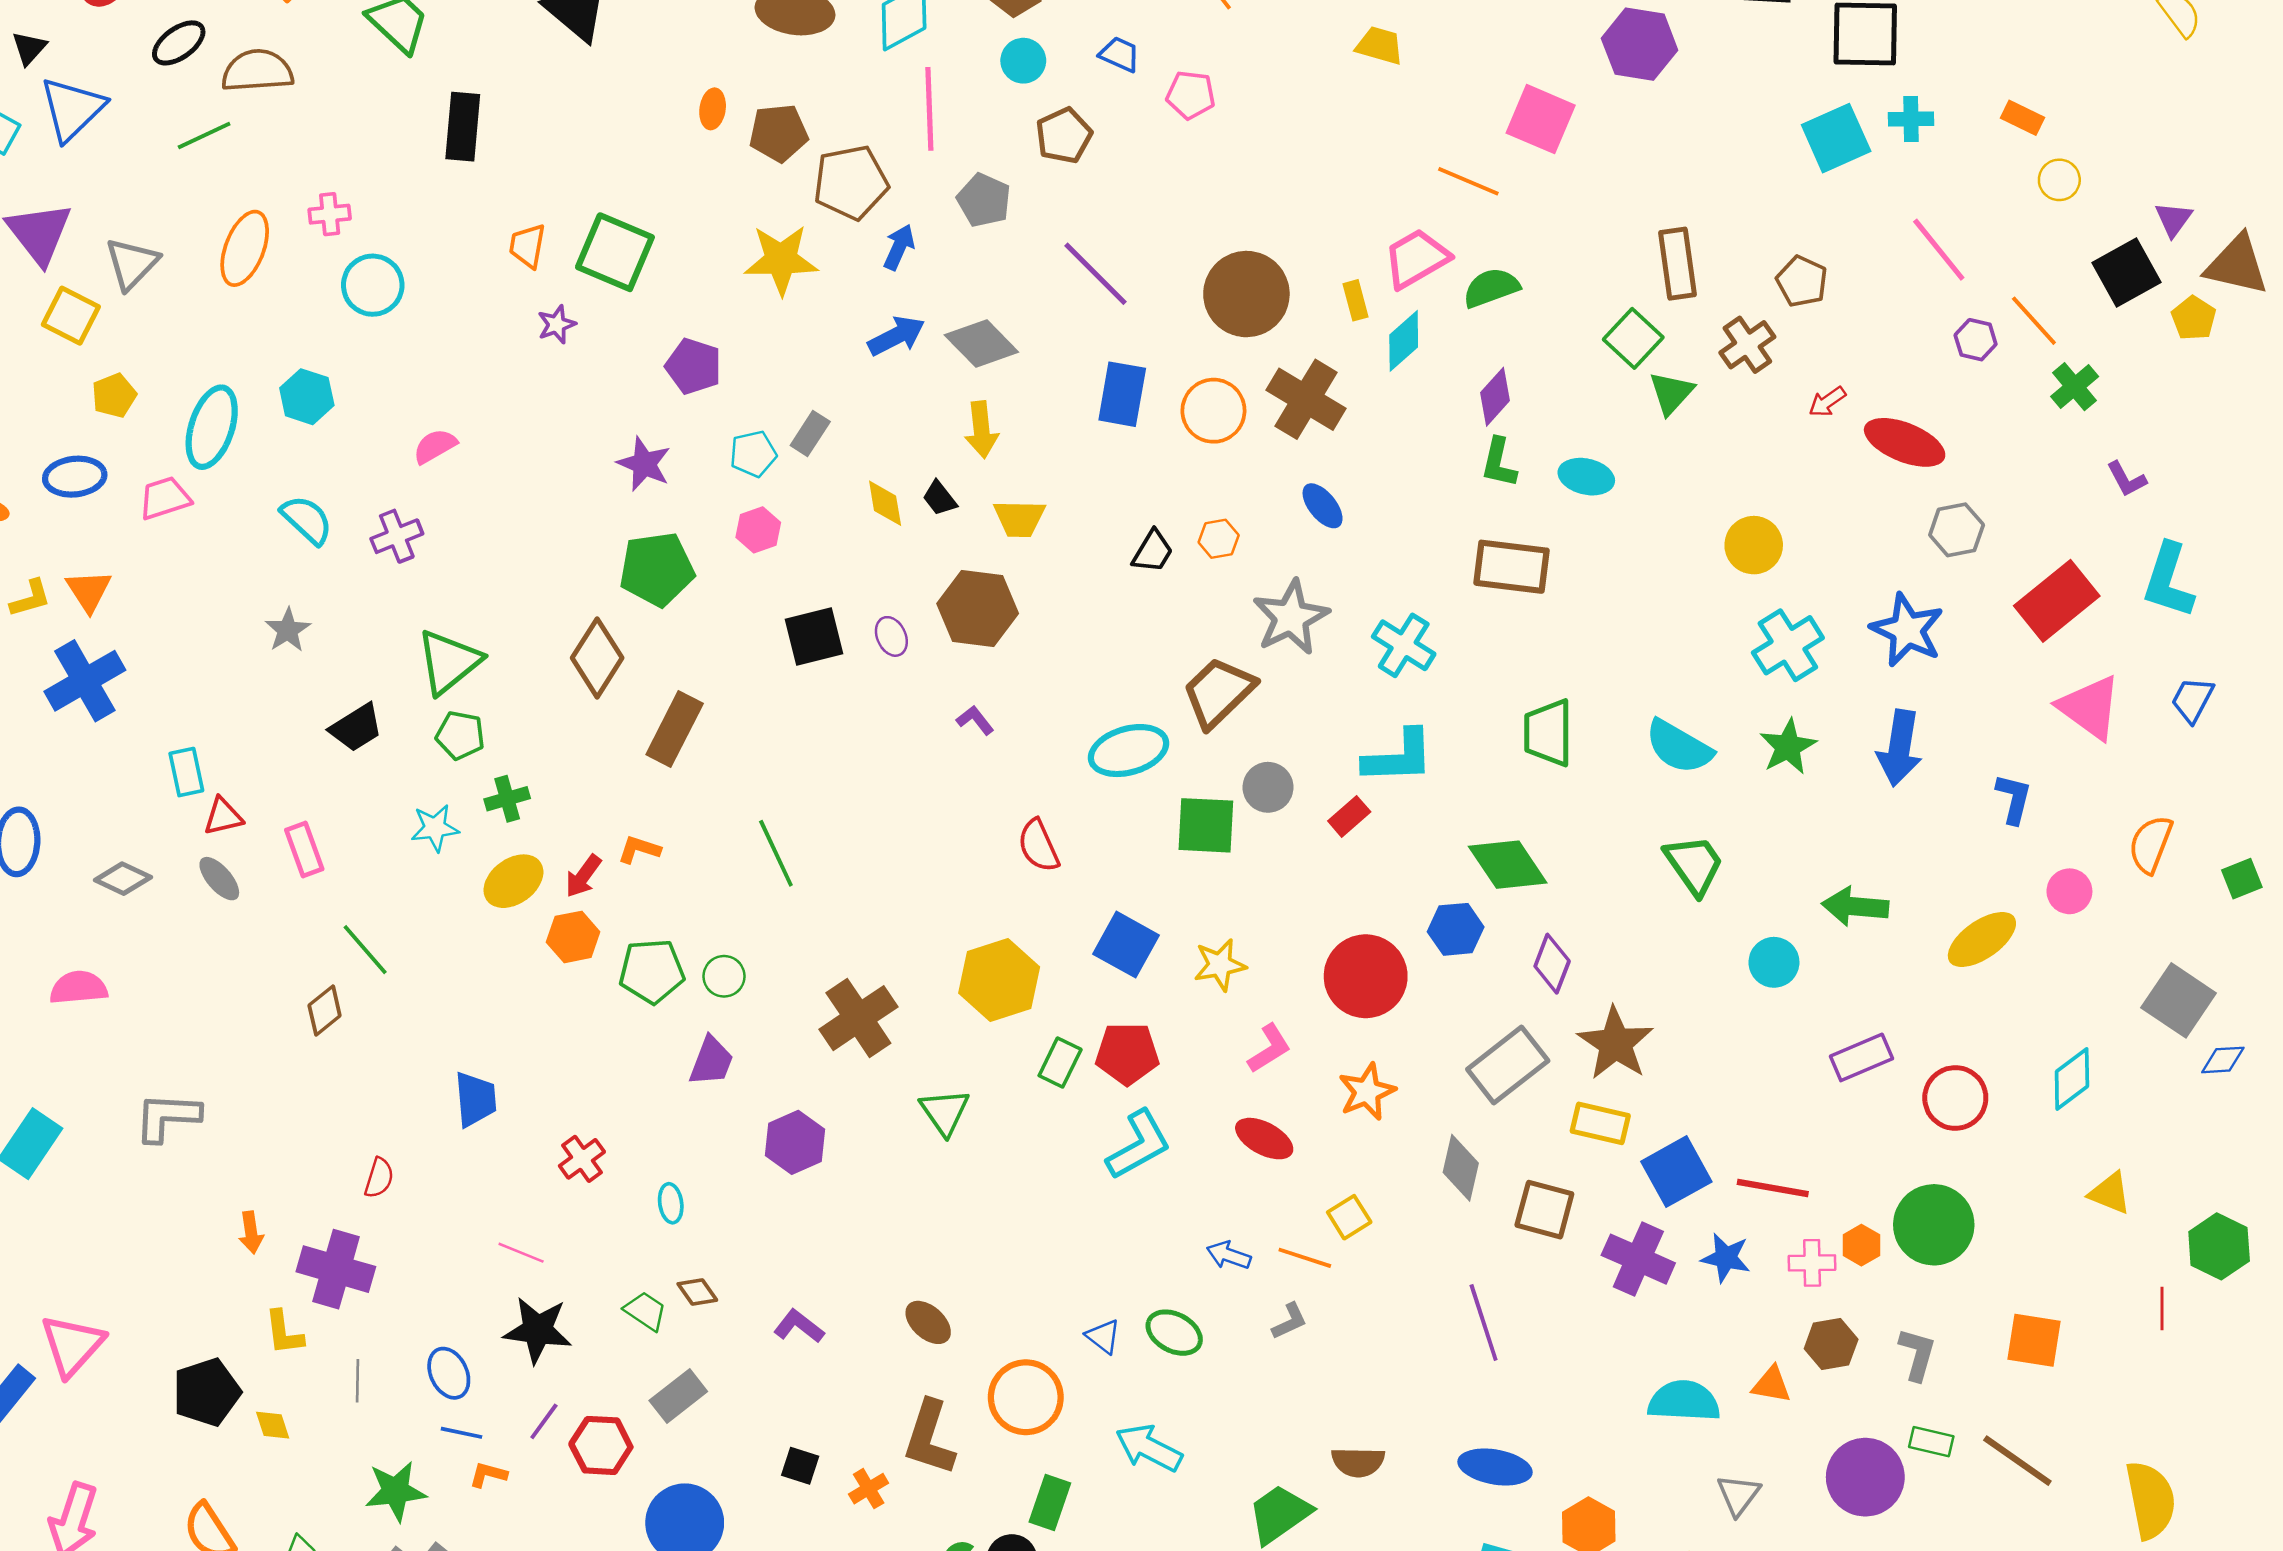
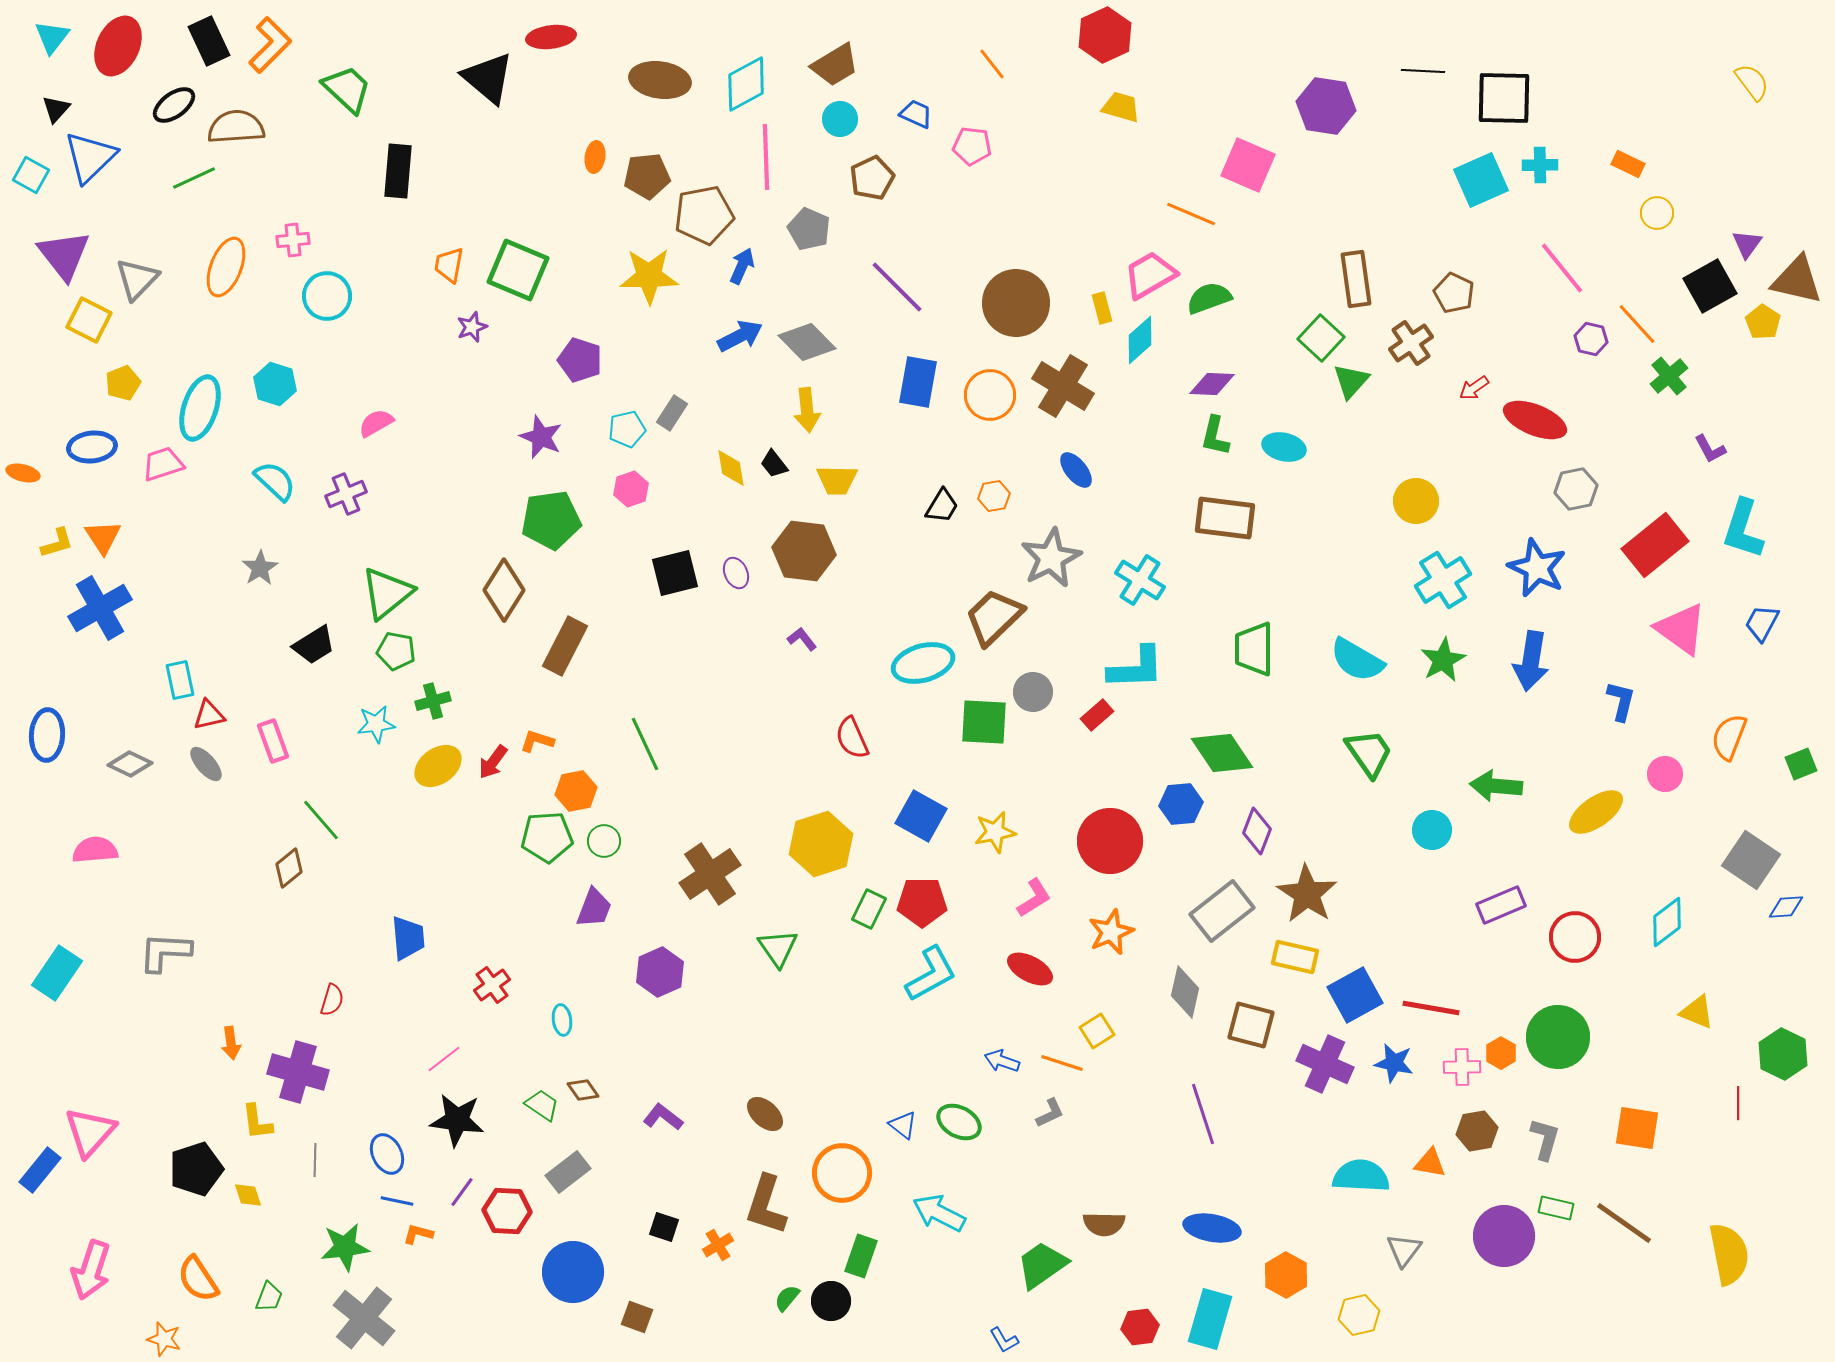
purple diamond: (1495, 397) -> (1212, 384), turned 51
orange hexagon: (573, 937) -> (576, 791), moved
pink line: (521, 1253) -> (444, 1059), turned -60

